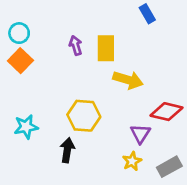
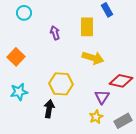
cyan circle: (19, 33) -> (24, 13), moved
yellow rectangle: (106, 48) -> (87, 27), moved
orange square: (20, 61) -> (16, 57), moved

